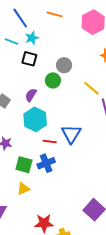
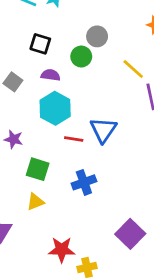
black square: (29, 59) -> (40, 44), moved
purple semicircle: (31, 95) -> (51, 75), turned 64
blue cross: (46, 163) -> (84, 182), moved

